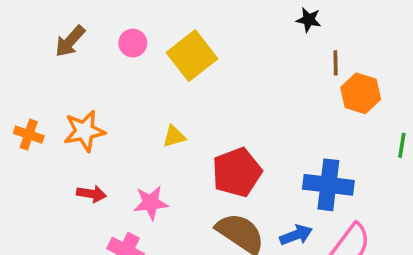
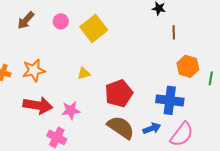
orange hexagon: (361, 93) -> (188, 66), moved
red arrow: (92, 194) -> (38, 105), size x1.8

